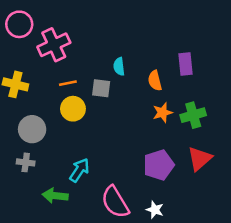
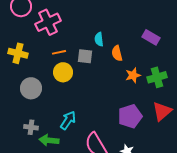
purple rectangle: (186, 64) -> (151, 37), turned -54
orange semicircle: (155, 81) -> (117, 53), moved
gray cross: (26, 162) -> (31, 127), moved

